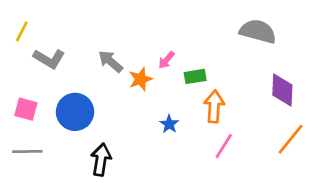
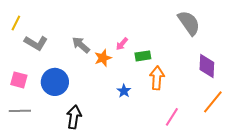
gray semicircle: (258, 31) -> (189, 23), turned 40
pink line: (224, 146) -> (172, 117), moved

